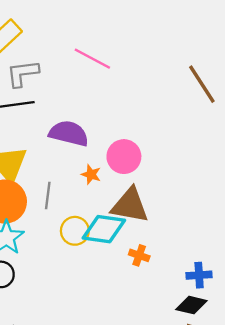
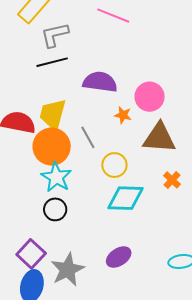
gray line: (48, 196) -> (88, 137), turned -30
cyan diamond: (104, 229) -> (125, 198), moved
orange cross: (139, 255) -> (172, 180), turned 30

